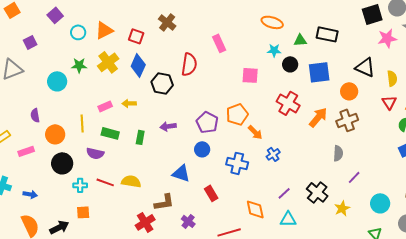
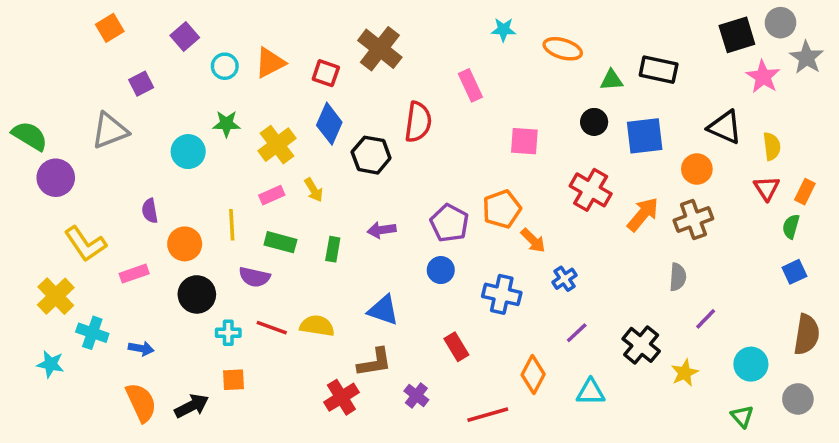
brown cross: (167, 22) -> (380, 49), size x1.4
pink star: (387, 38) -> (763, 77), turned -30
cyan star: (274, 50) -> (503, 30), moved
yellow cross: (108, 62) -> (277, 145), moved
yellow arrow: (129, 103) -> (314, 190), turned -120
blue triangle: (181, 173) -> (383, 310), moved
purple line: (284, 193) -> (577, 333), moved
orange diamond: (255, 209) -> (533, 375), turned 40

